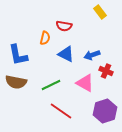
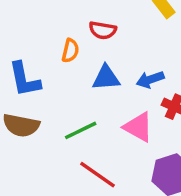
blue triangle: (66, 54) -> (106, 78), turned -30

